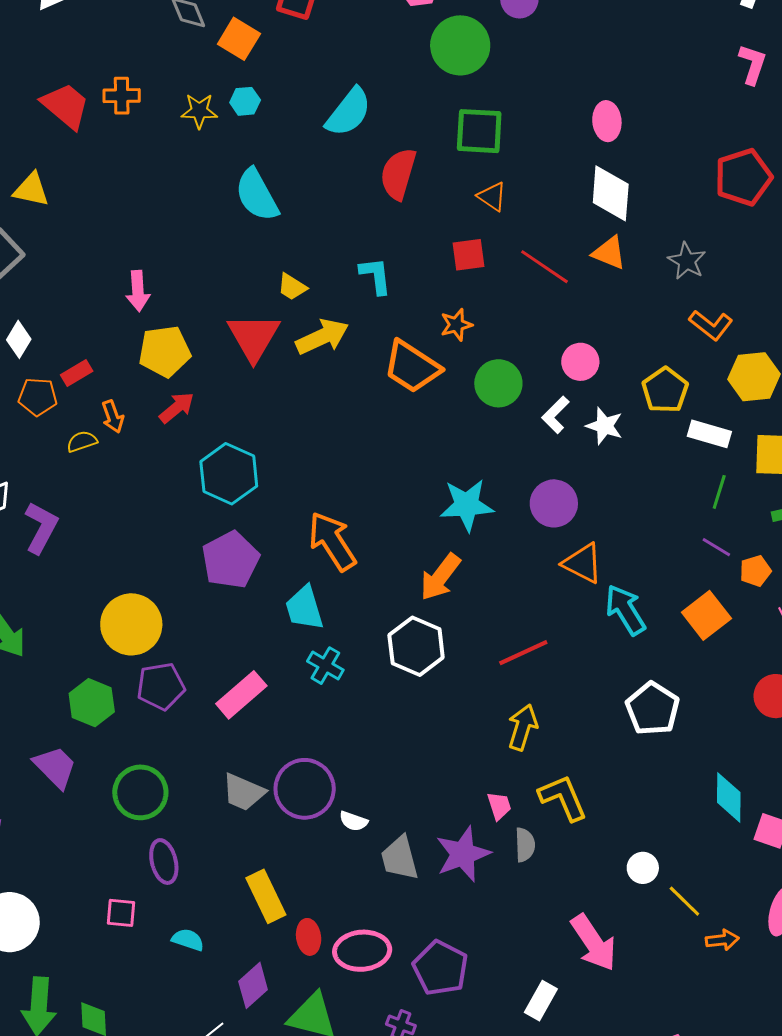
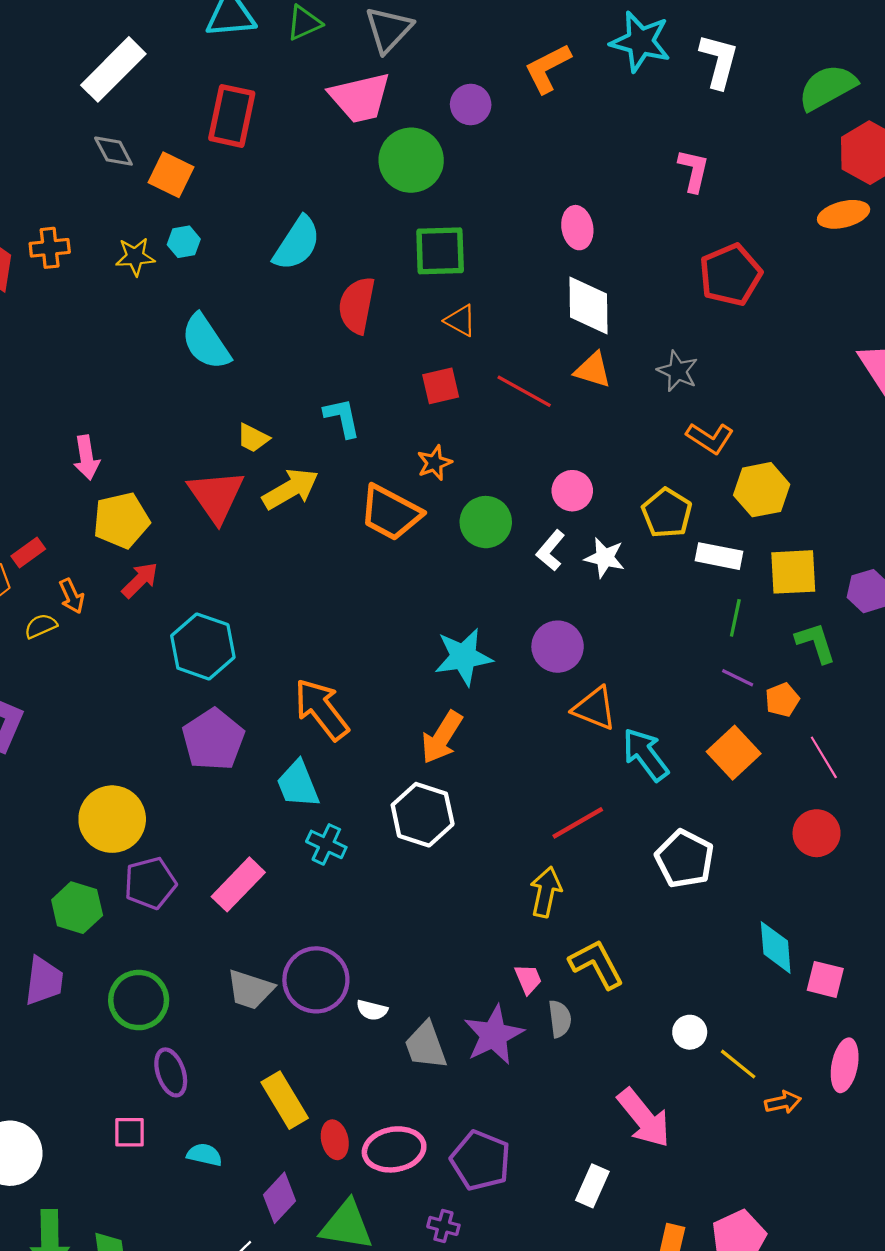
pink L-shape: (753, 64) -> (693, 171), moved
red line: (523, 653) -> (578, 823), moved
purple trapezoid: (55, 767) -> (44, 981), turned 57

